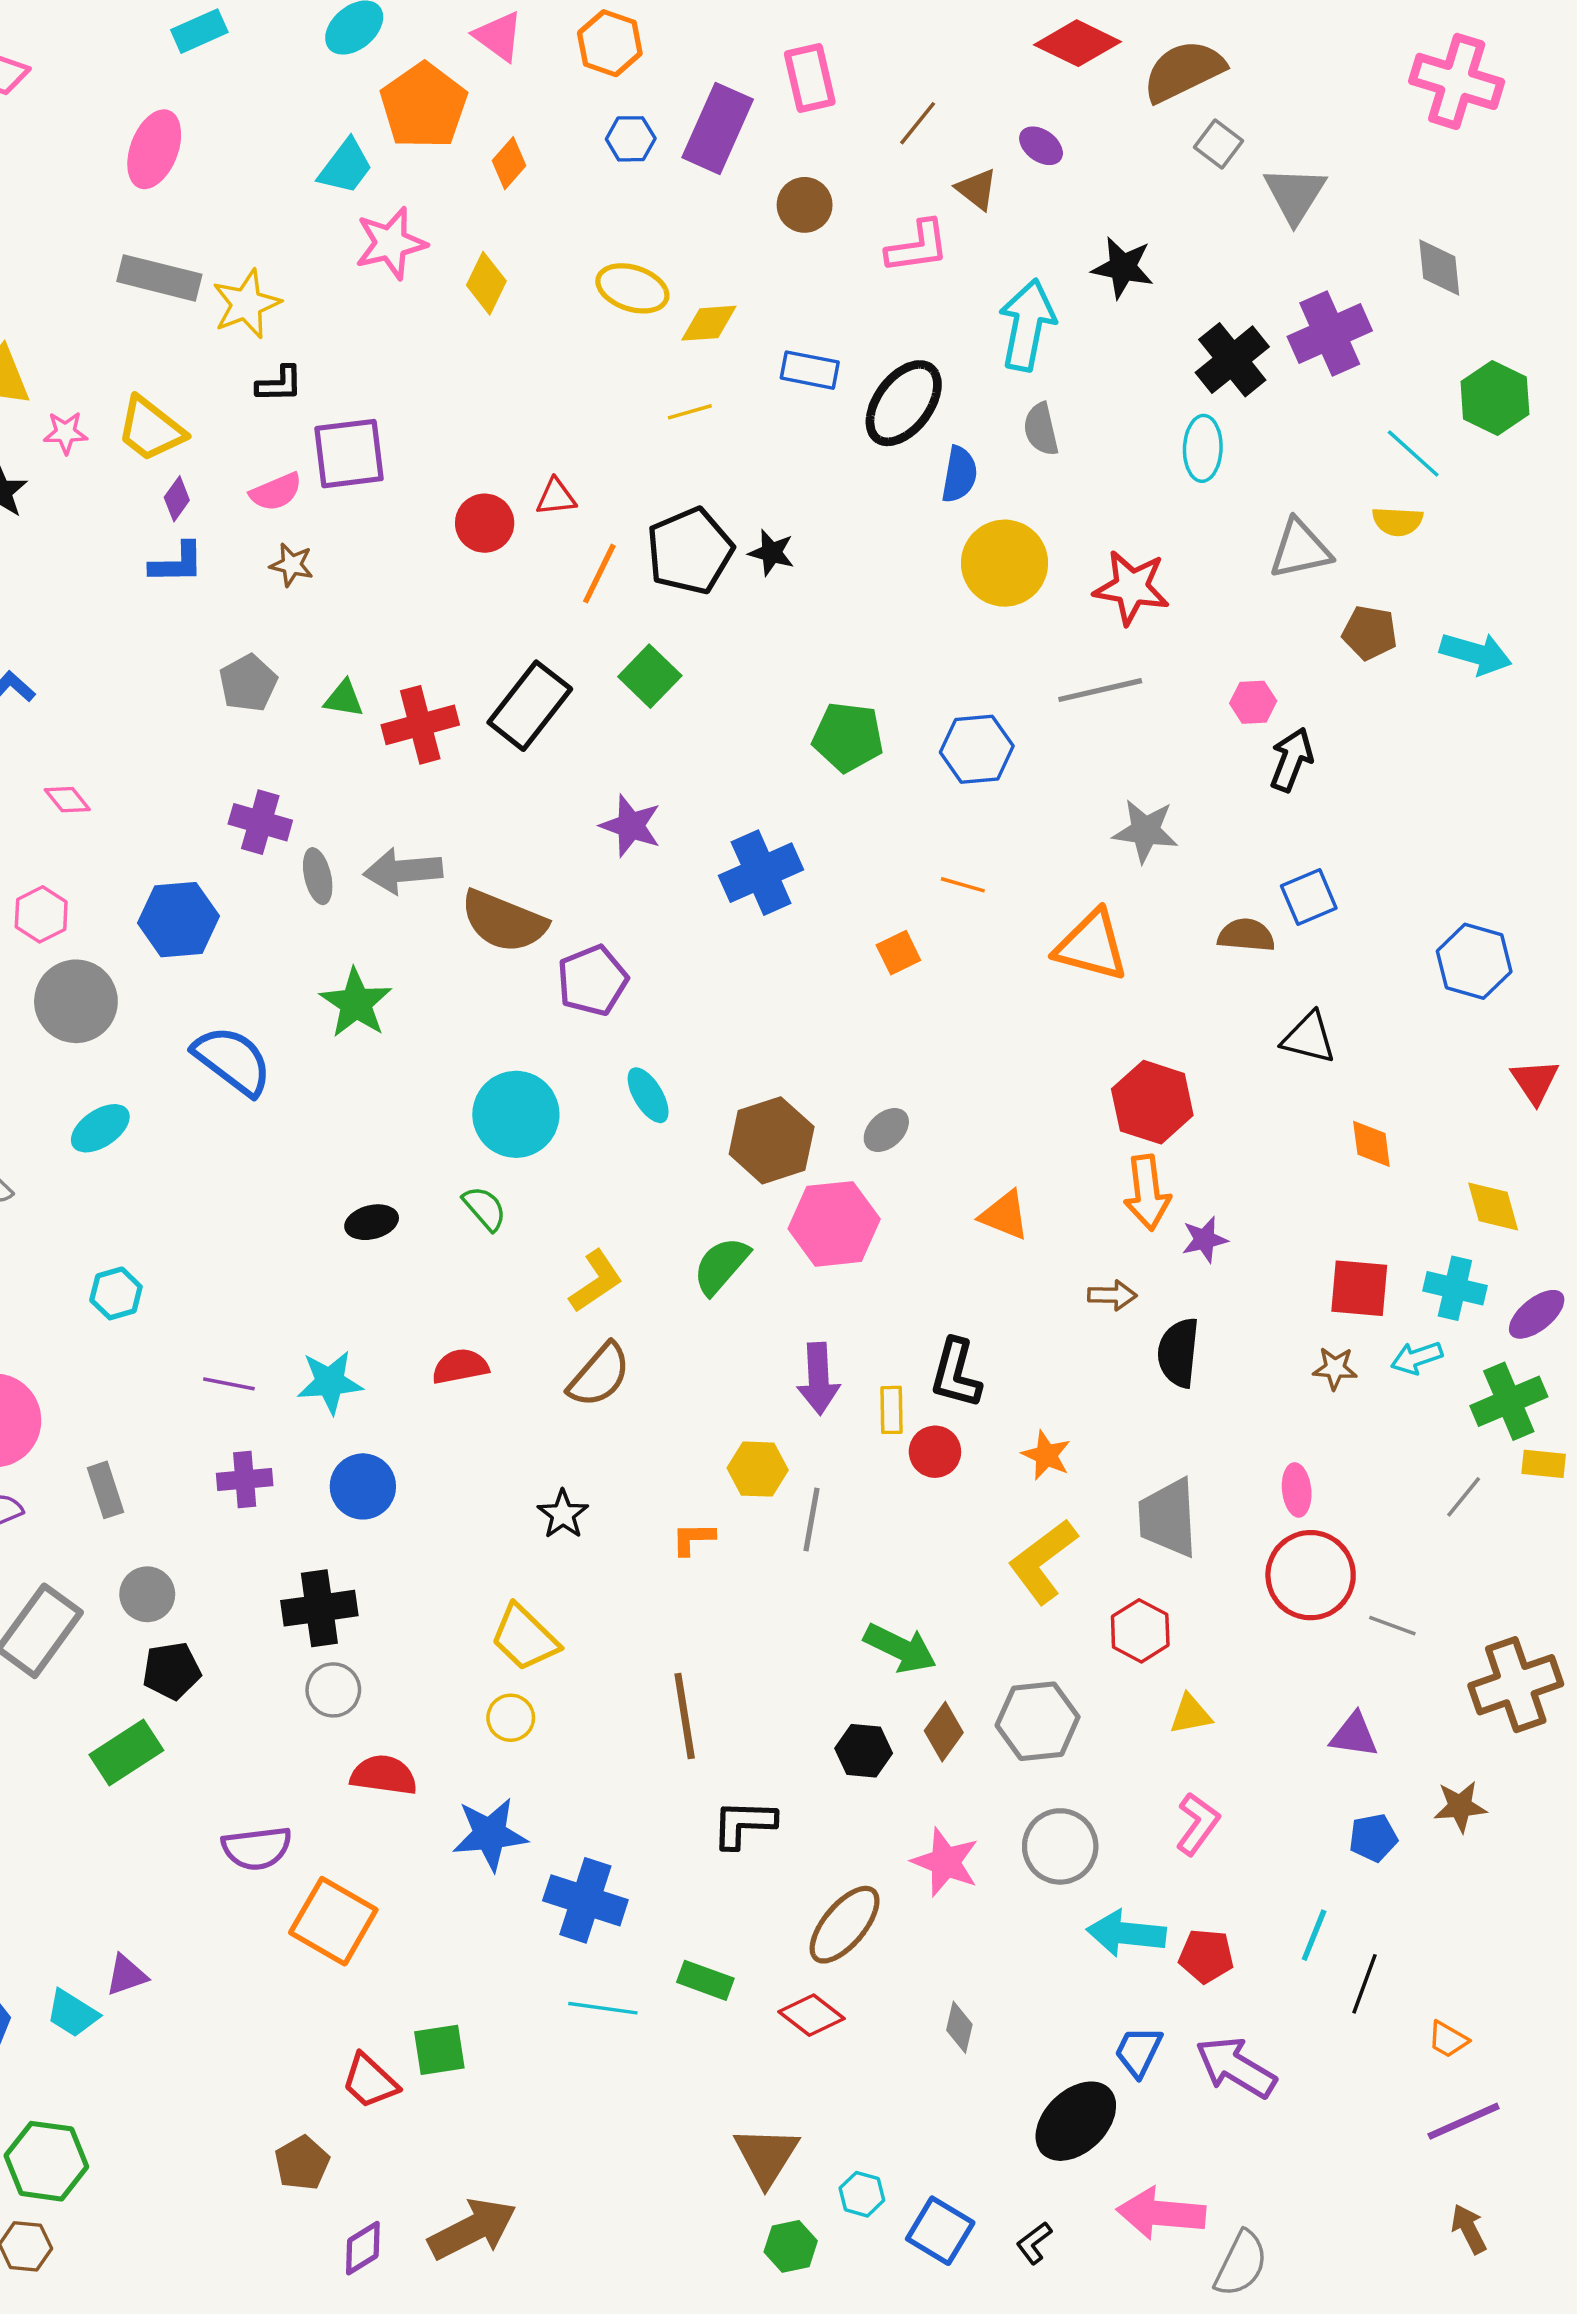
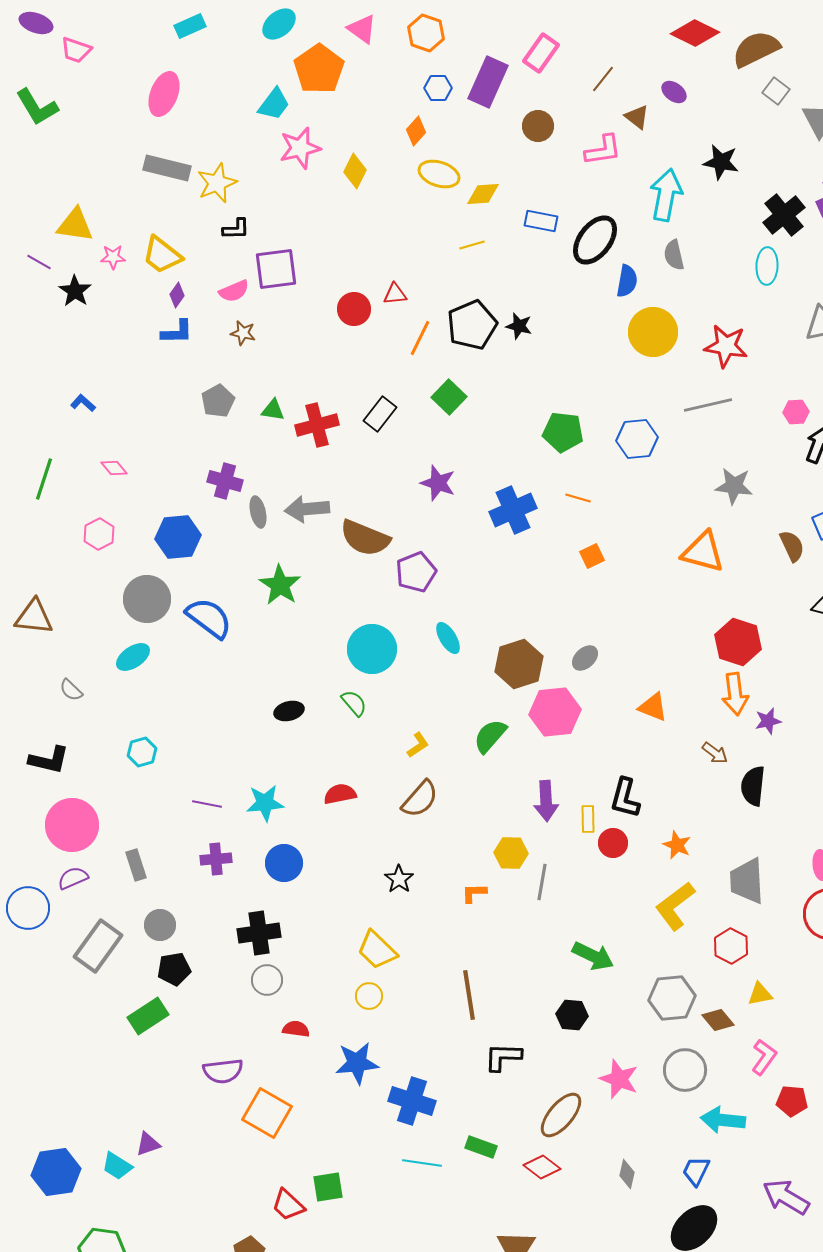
pink rectangle: (810, 78) -> (541, 53), turned 48
orange diamond: (509, 163) -> (416, 131), moved
black rectangle: (530, 706) -> (380, 414), size x0.7
orange line: (963, 885) -> (578, 498), moved
brown semicircle: (1246, 935) -> (792, 546), turned 60
gray circle: (76, 1001) -> (147, 599), moved
yellow L-shape: (596, 1281) -> (418, 745), size x0.7
brown arrow: (1112, 1295) -> (715, 753), turned 36
brown diamond: (944, 1732) -> (718, 1020), moved, turned -76
red semicircle: (384, 1775) -> (296, 1029), size x0.7
red pentagon: (1206, 1956) -> (792, 1101), moved
blue trapezoid: (1138, 2052) -> (696, 1171), moved

